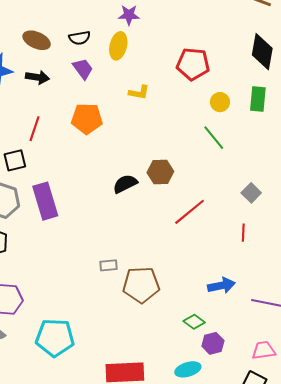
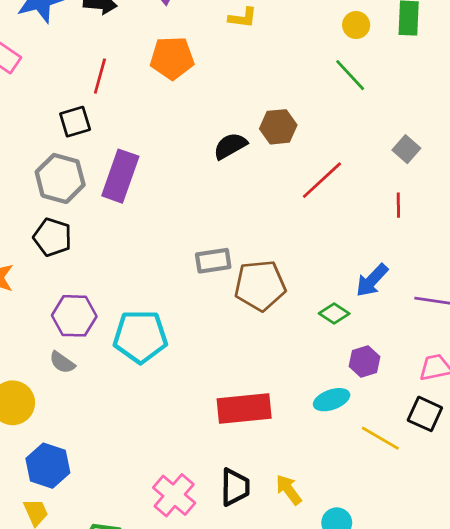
purple rectangle: (45, 201) -> (120, 176), turned 39
gray rectangle: (108, 265) -> (213, 261), size x1.4
blue arrow: (221, 286) -> (372, 280), turned 148
green diamond: (194, 322) -> (334, 314), moved
cyan pentagon: (55, 338) -> (140, 337), moved

